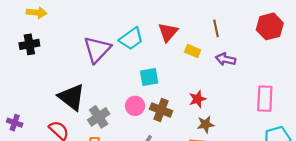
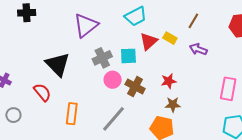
brown line: (216, 28) -> (193, 21), turned 35
red triangle: (168, 32) -> (149, 41), moved
cyan trapezoid: (131, 39) -> (136, 16), moved
gray cross: (99, 117) -> (102, 58), moved

